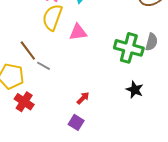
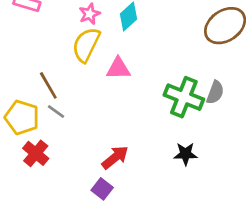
gray line: (44, 66) -> (56, 112), moved
black star: (135, 90) -> (185, 154), turned -30
red arrow: (83, 98) -> (115, 157), size x1.5

